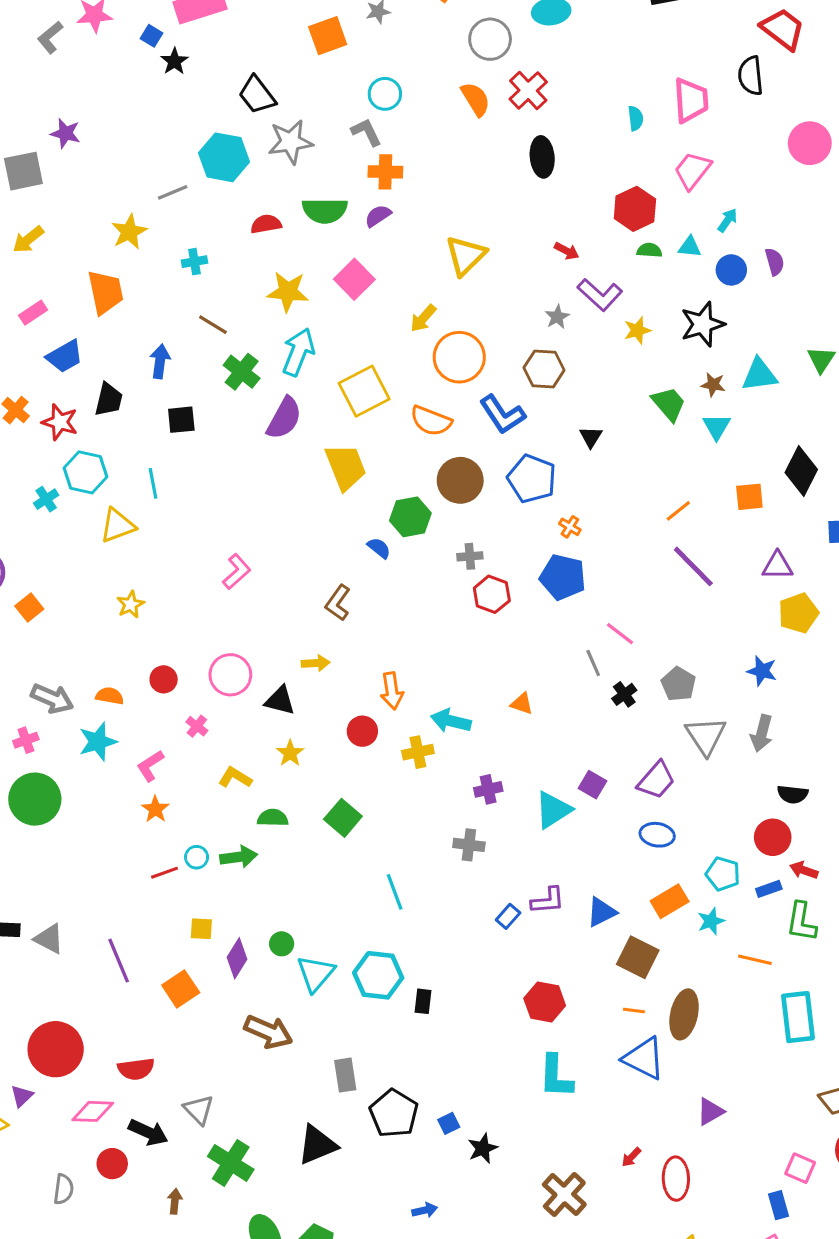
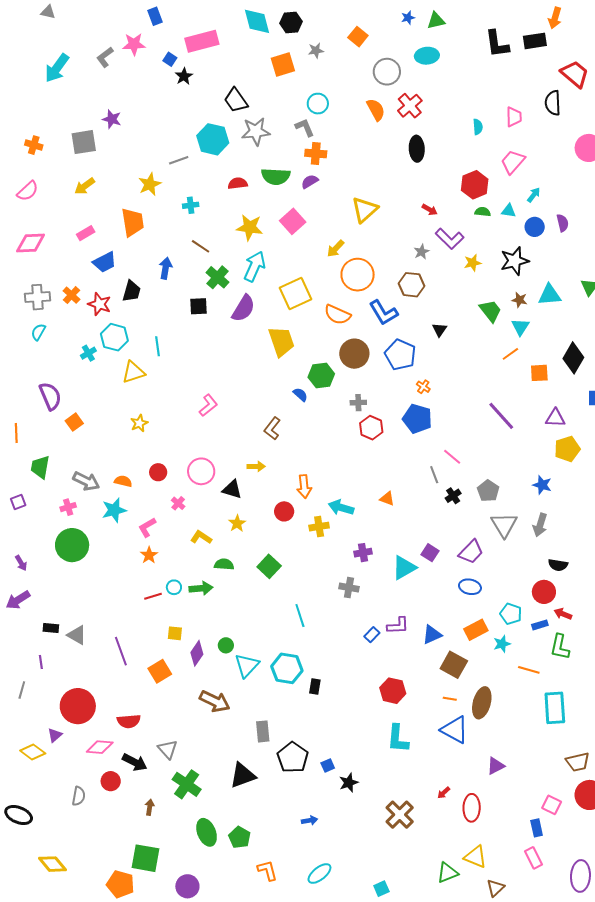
pink trapezoid: (691, 100) -> (514, 117), size x0.7
black square: (181, 420) -> (198, 306), moved
orange line: (678, 511) -> (510, 354), moved

